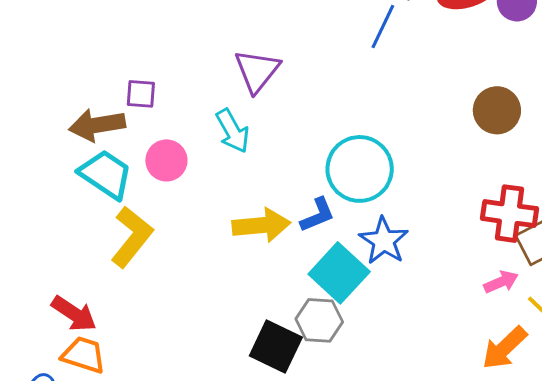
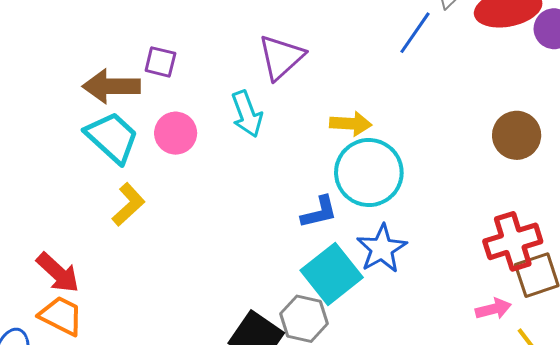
red cross: (510, 214) -> (513, 241), turned -34
yellow arrow: (261, 225) -> (351, 124), moved, size x0.7
yellow L-shape: (132, 237) -> (128, 204), size x0.7

